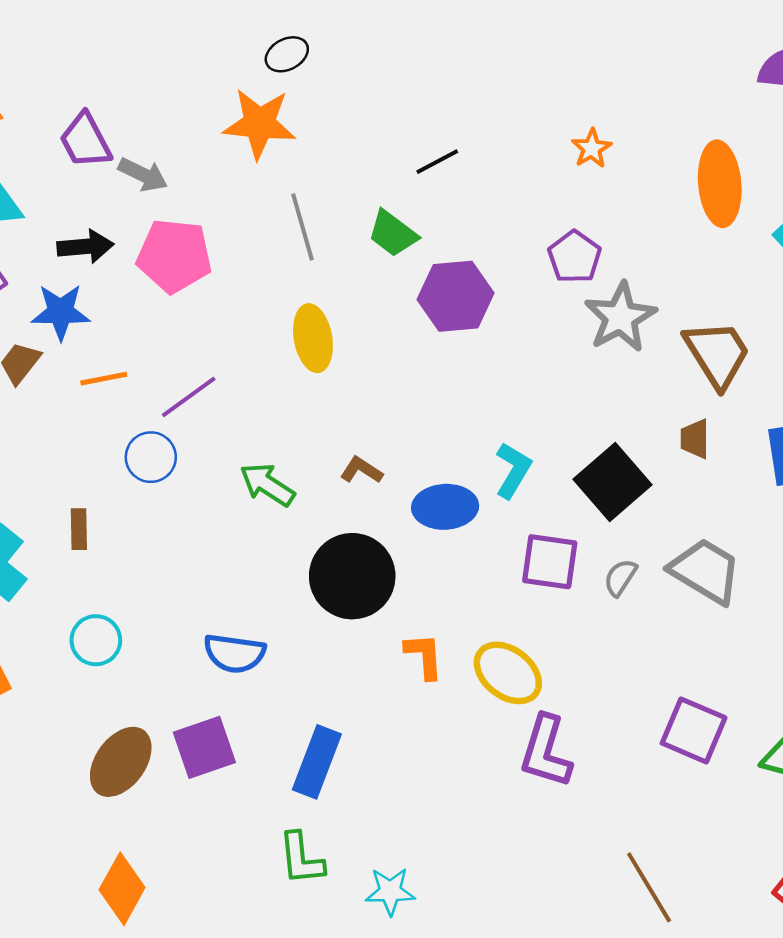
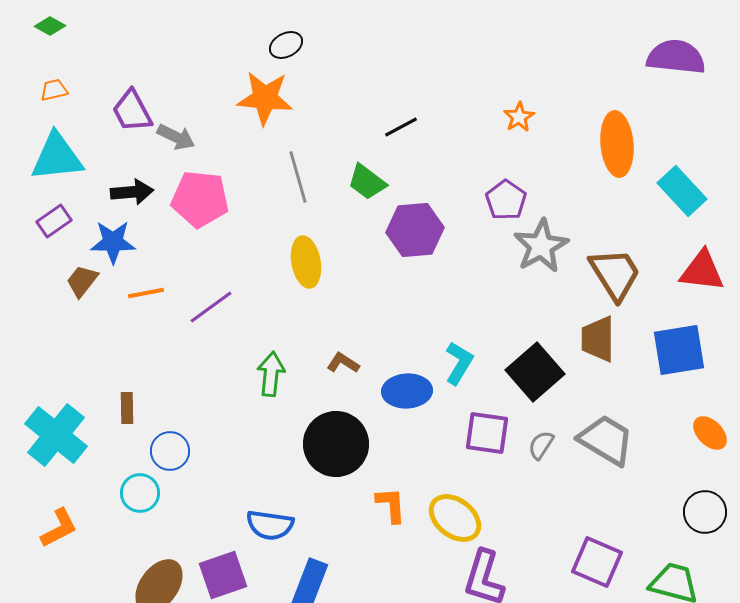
brown trapezoid: (695, 439) -> (598, 339), size x1.5
blue circle: (151, 457) -> (170, 451), moved
green arrow: (267, 485) -> (271, 374), turned 63
blue semicircle: (234, 653) -> (270, 525), moved

